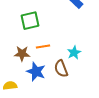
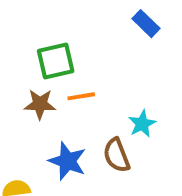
orange line: (43, 47) -> (81, 96), moved
brown star: (22, 54) -> (40, 104), moved

